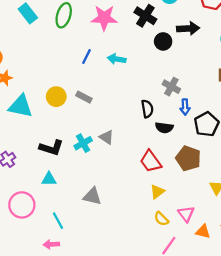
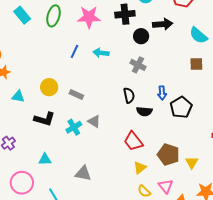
black cross: (145, 16) -> (125, 14), turned -36
gray cross: (171, 87) -> (138, 65), moved
gray rectangle: (84, 97) -> (76, 95), moved
cyan triangle: (20, 106) -> (18, 96), size x0.6
black L-shape: (51, 148) -> (44, 119), moved
brown pentagon: (188, 158) -> (168, 155), moved

